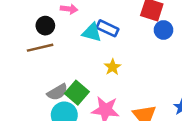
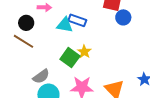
brown line: (40, 48) -> (24, 41), turned 50
green square: (77, 93) -> (70, 58), moved

